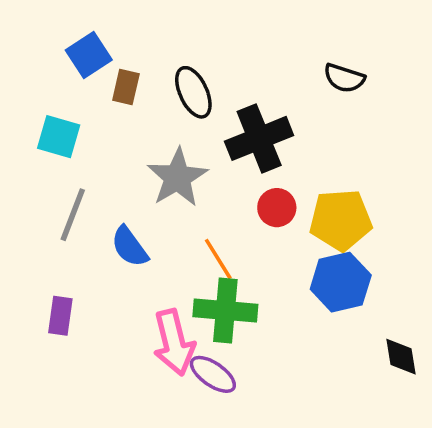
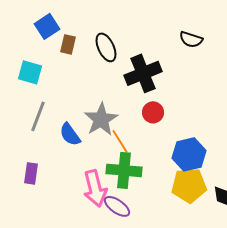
gray star: (177, 177) -> (101, 119), moved
yellow pentagon: (341, 220) -> (189, 185), moved

